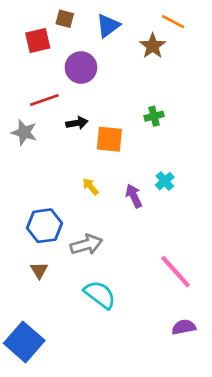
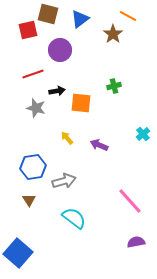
brown square: (65, 19) -> (48, 14), size x1.5
gray star: (24, 132) -> (36, 108), moved
cyan cross: (165, 181) -> (143, 134), moved
purple arrow: (134, 196) -> (99, 145), turned -42

